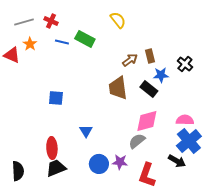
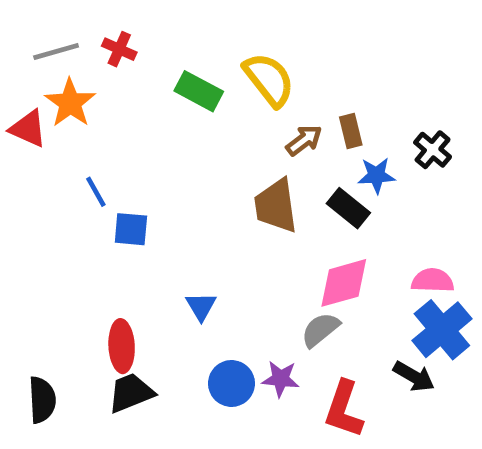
yellow semicircle: (118, 20) -> (269, 80), moved, size x1.4
blue line: (62, 42) -> (96, 192), moved, turned 48
orange star: (30, 44) -> (70, 103), size x1.5

